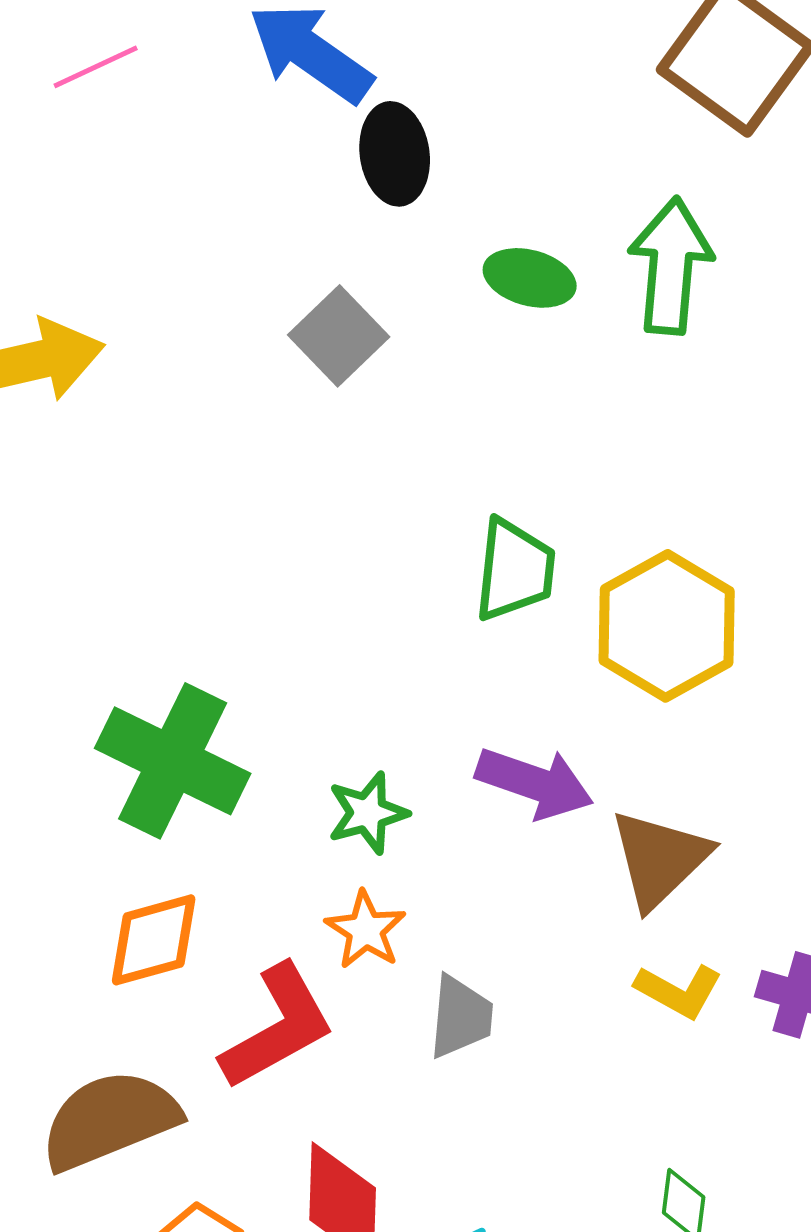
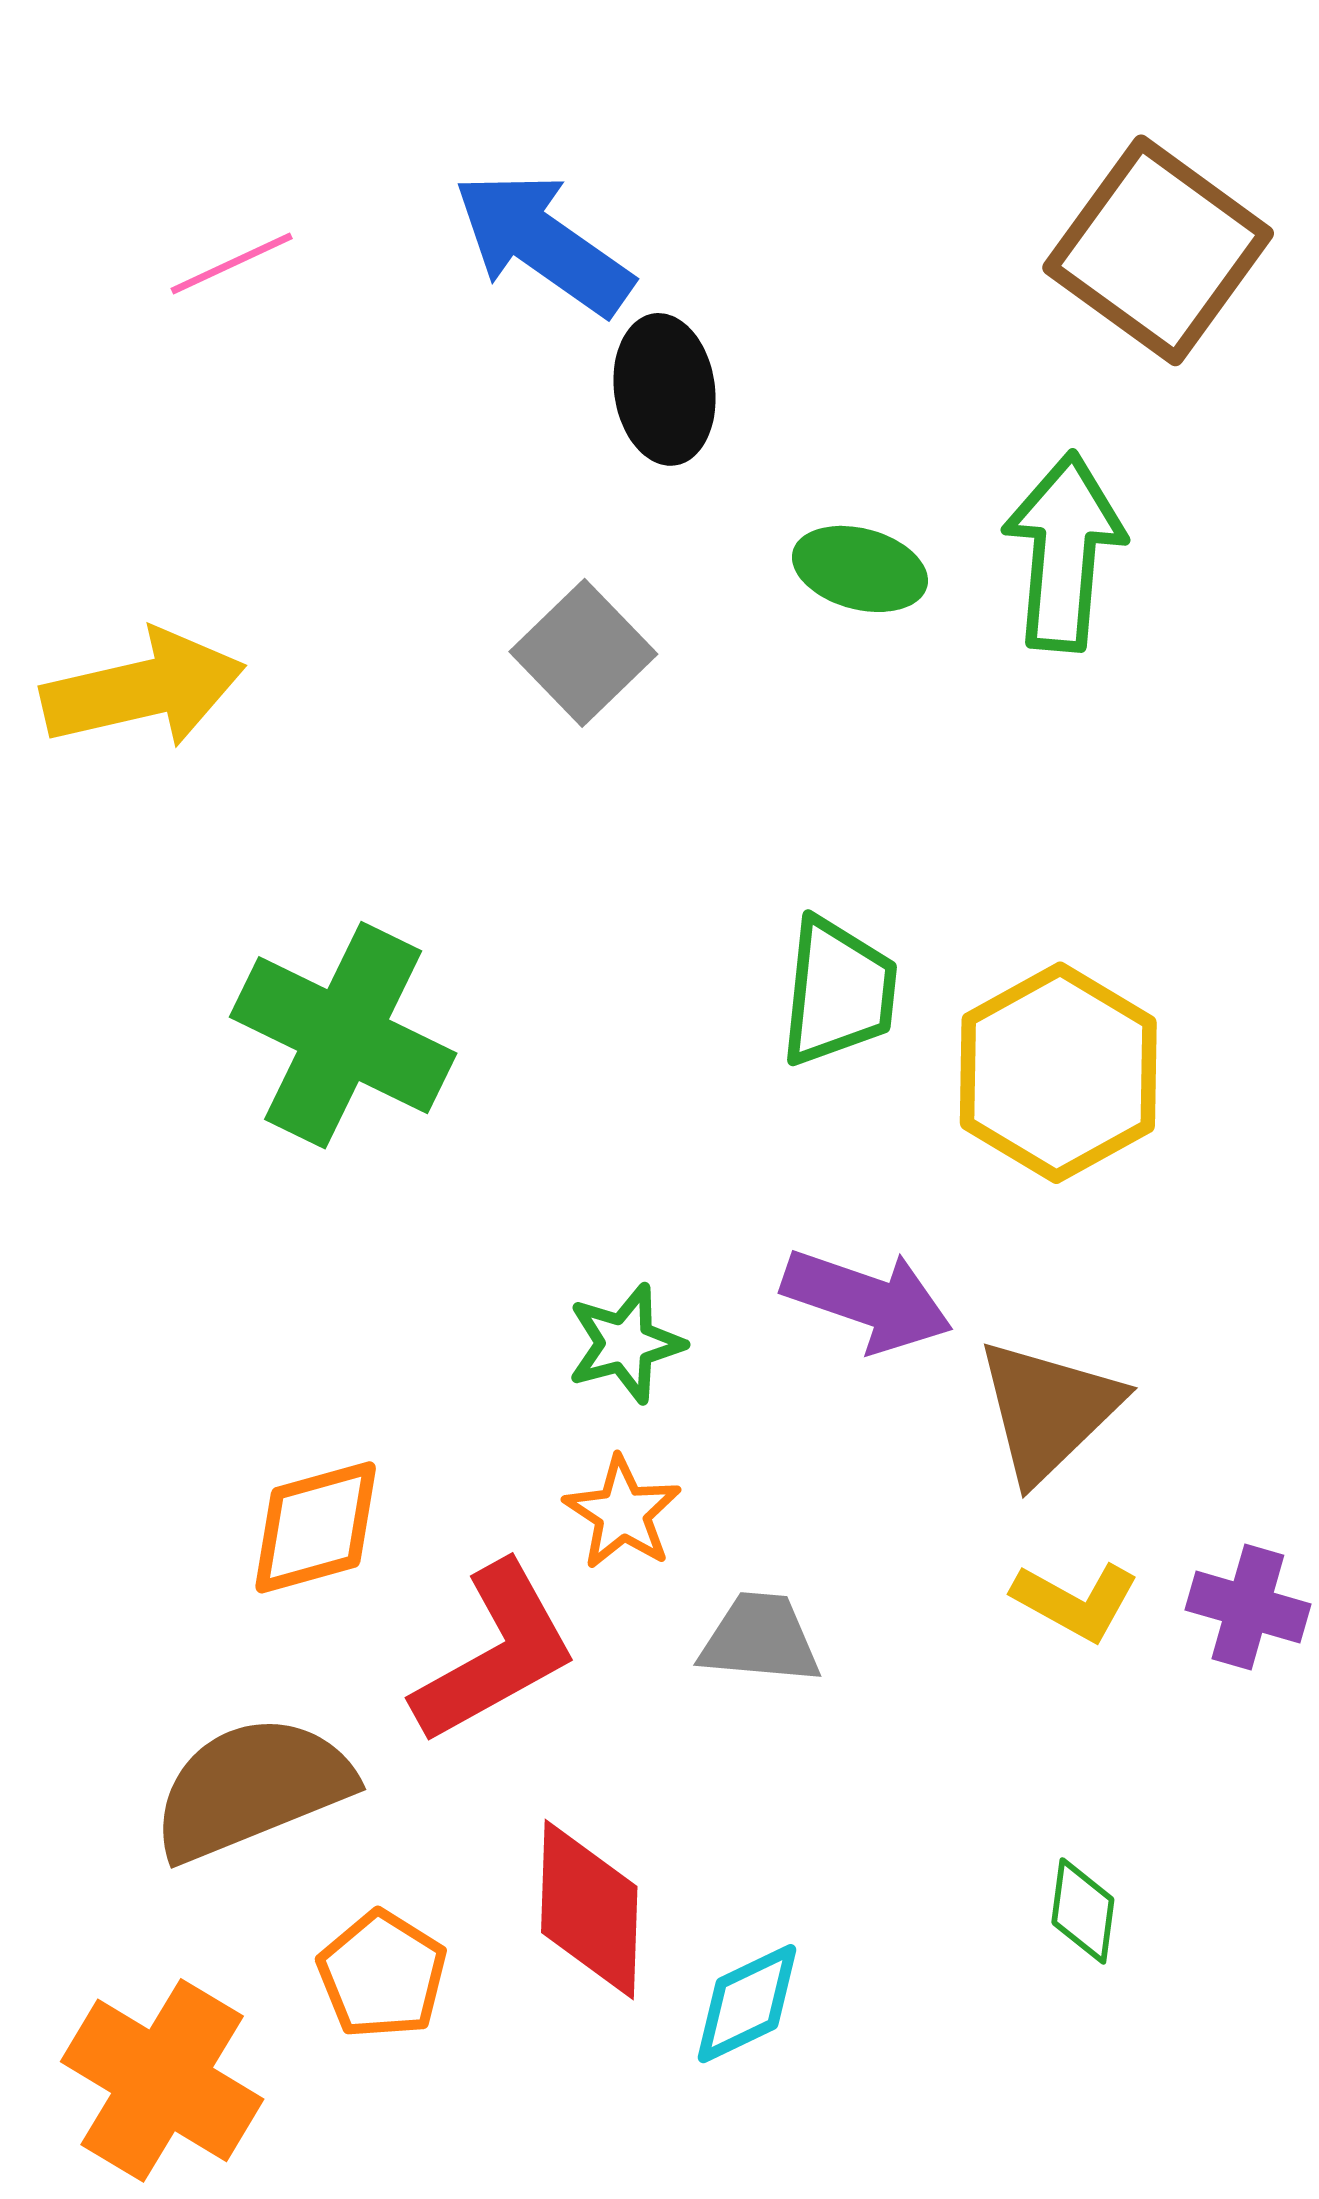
green cross: (173, 761) -> (343, 1035), moved
gray trapezoid: (461, 1017) -> (760, 1639), turned -90

